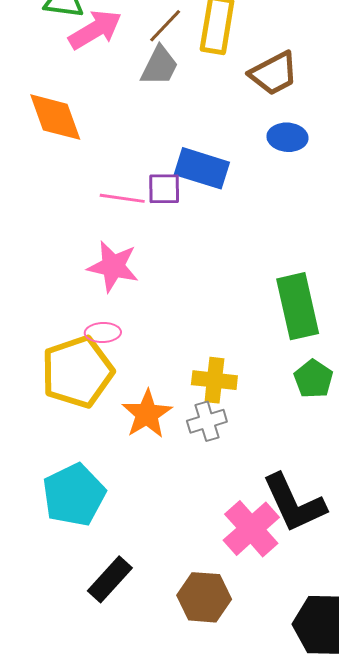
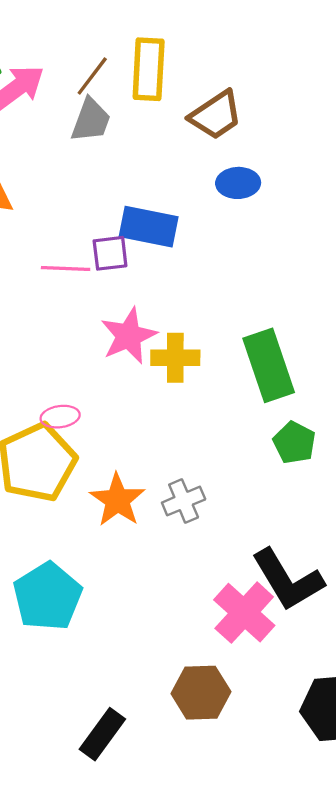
pink star: (113, 266) -> (129, 336), moved, turned -30
yellow cross: (214, 380) -> (175, 358), moved
black rectangle: (110, 579) -> (102, 734), moved

